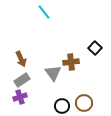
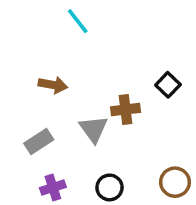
brown arrow: (21, 59) -> (53, 85), moved, turned -56
purple cross: (20, 97) -> (53, 187), moved
brown circle: (84, 103) -> (175, 182), moved

